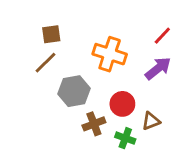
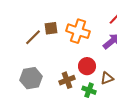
brown square: (51, 34) -> (51, 28), moved
gray hexagon: (74, 91) -> (31, 78), moved

